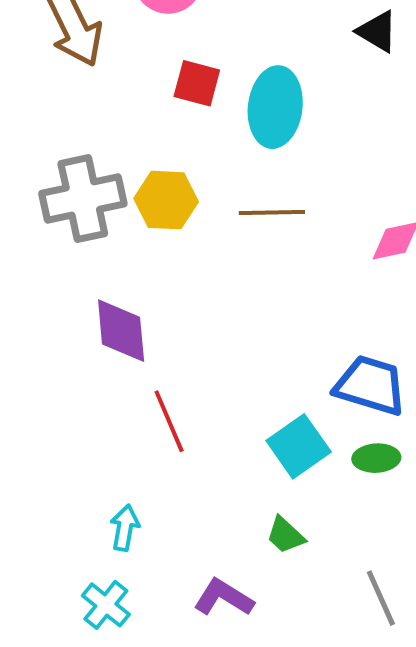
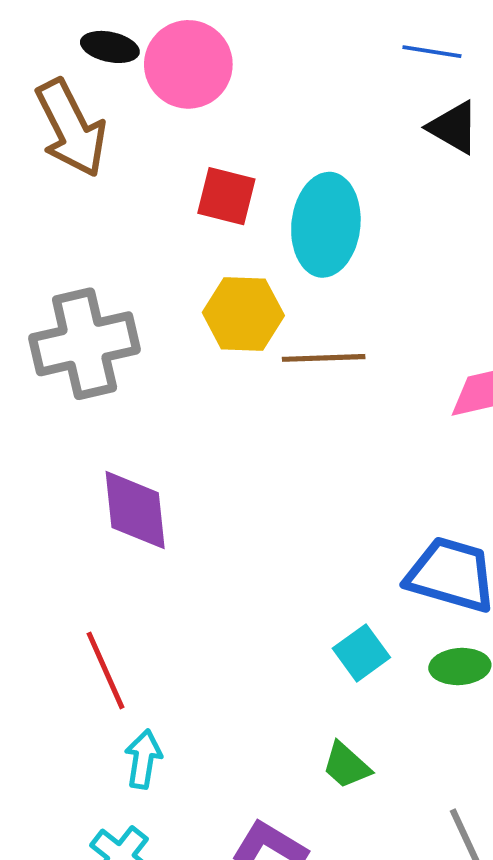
yellow hexagon: (166, 200) -> (243, 314), moved
red line: (169, 421) -> (106, 670), moved
cyan square: (299, 446) -> (361, 653), size x0.7

